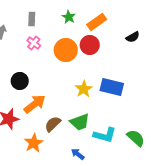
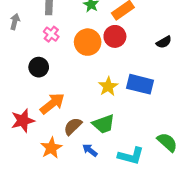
black semicircle: (133, 37) -> (164, 42), moved
black circle: (20, 81) -> (39, 67), moved
cyan L-shape: (105, 135) -> (131, 156), moved
blue arrow: (78, 154) -> (90, 150), moved

